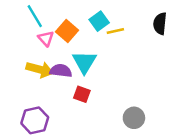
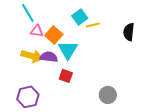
black semicircle: (160, 24) -> (129, 32), moved
orange square: (67, 31) -> (54, 35), moved
pink triangle: (46, 38) -> (37, 31), turned -40

